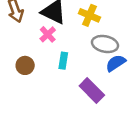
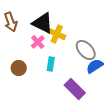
yellow cross: (89, 15) -> (57, 34), moved
gray ellipse: (105, 44) -> (86, 50), turned 35

